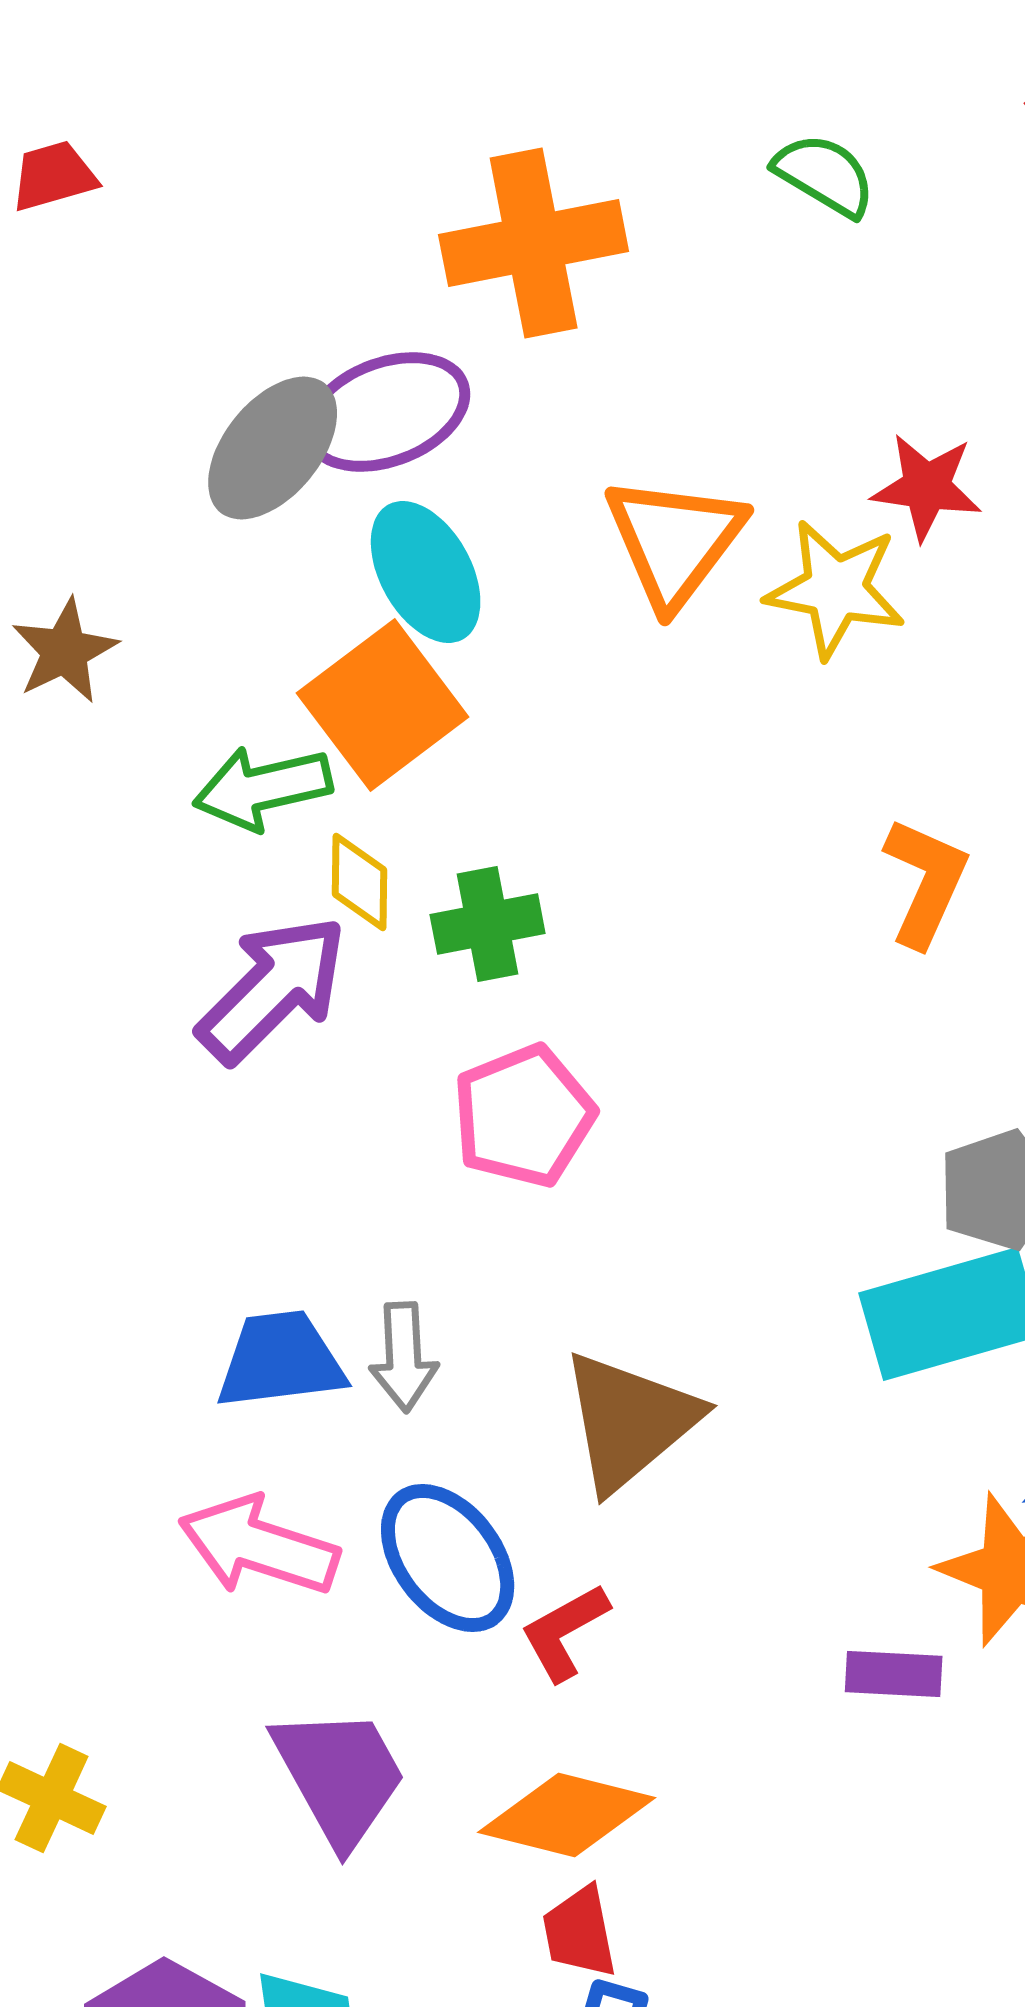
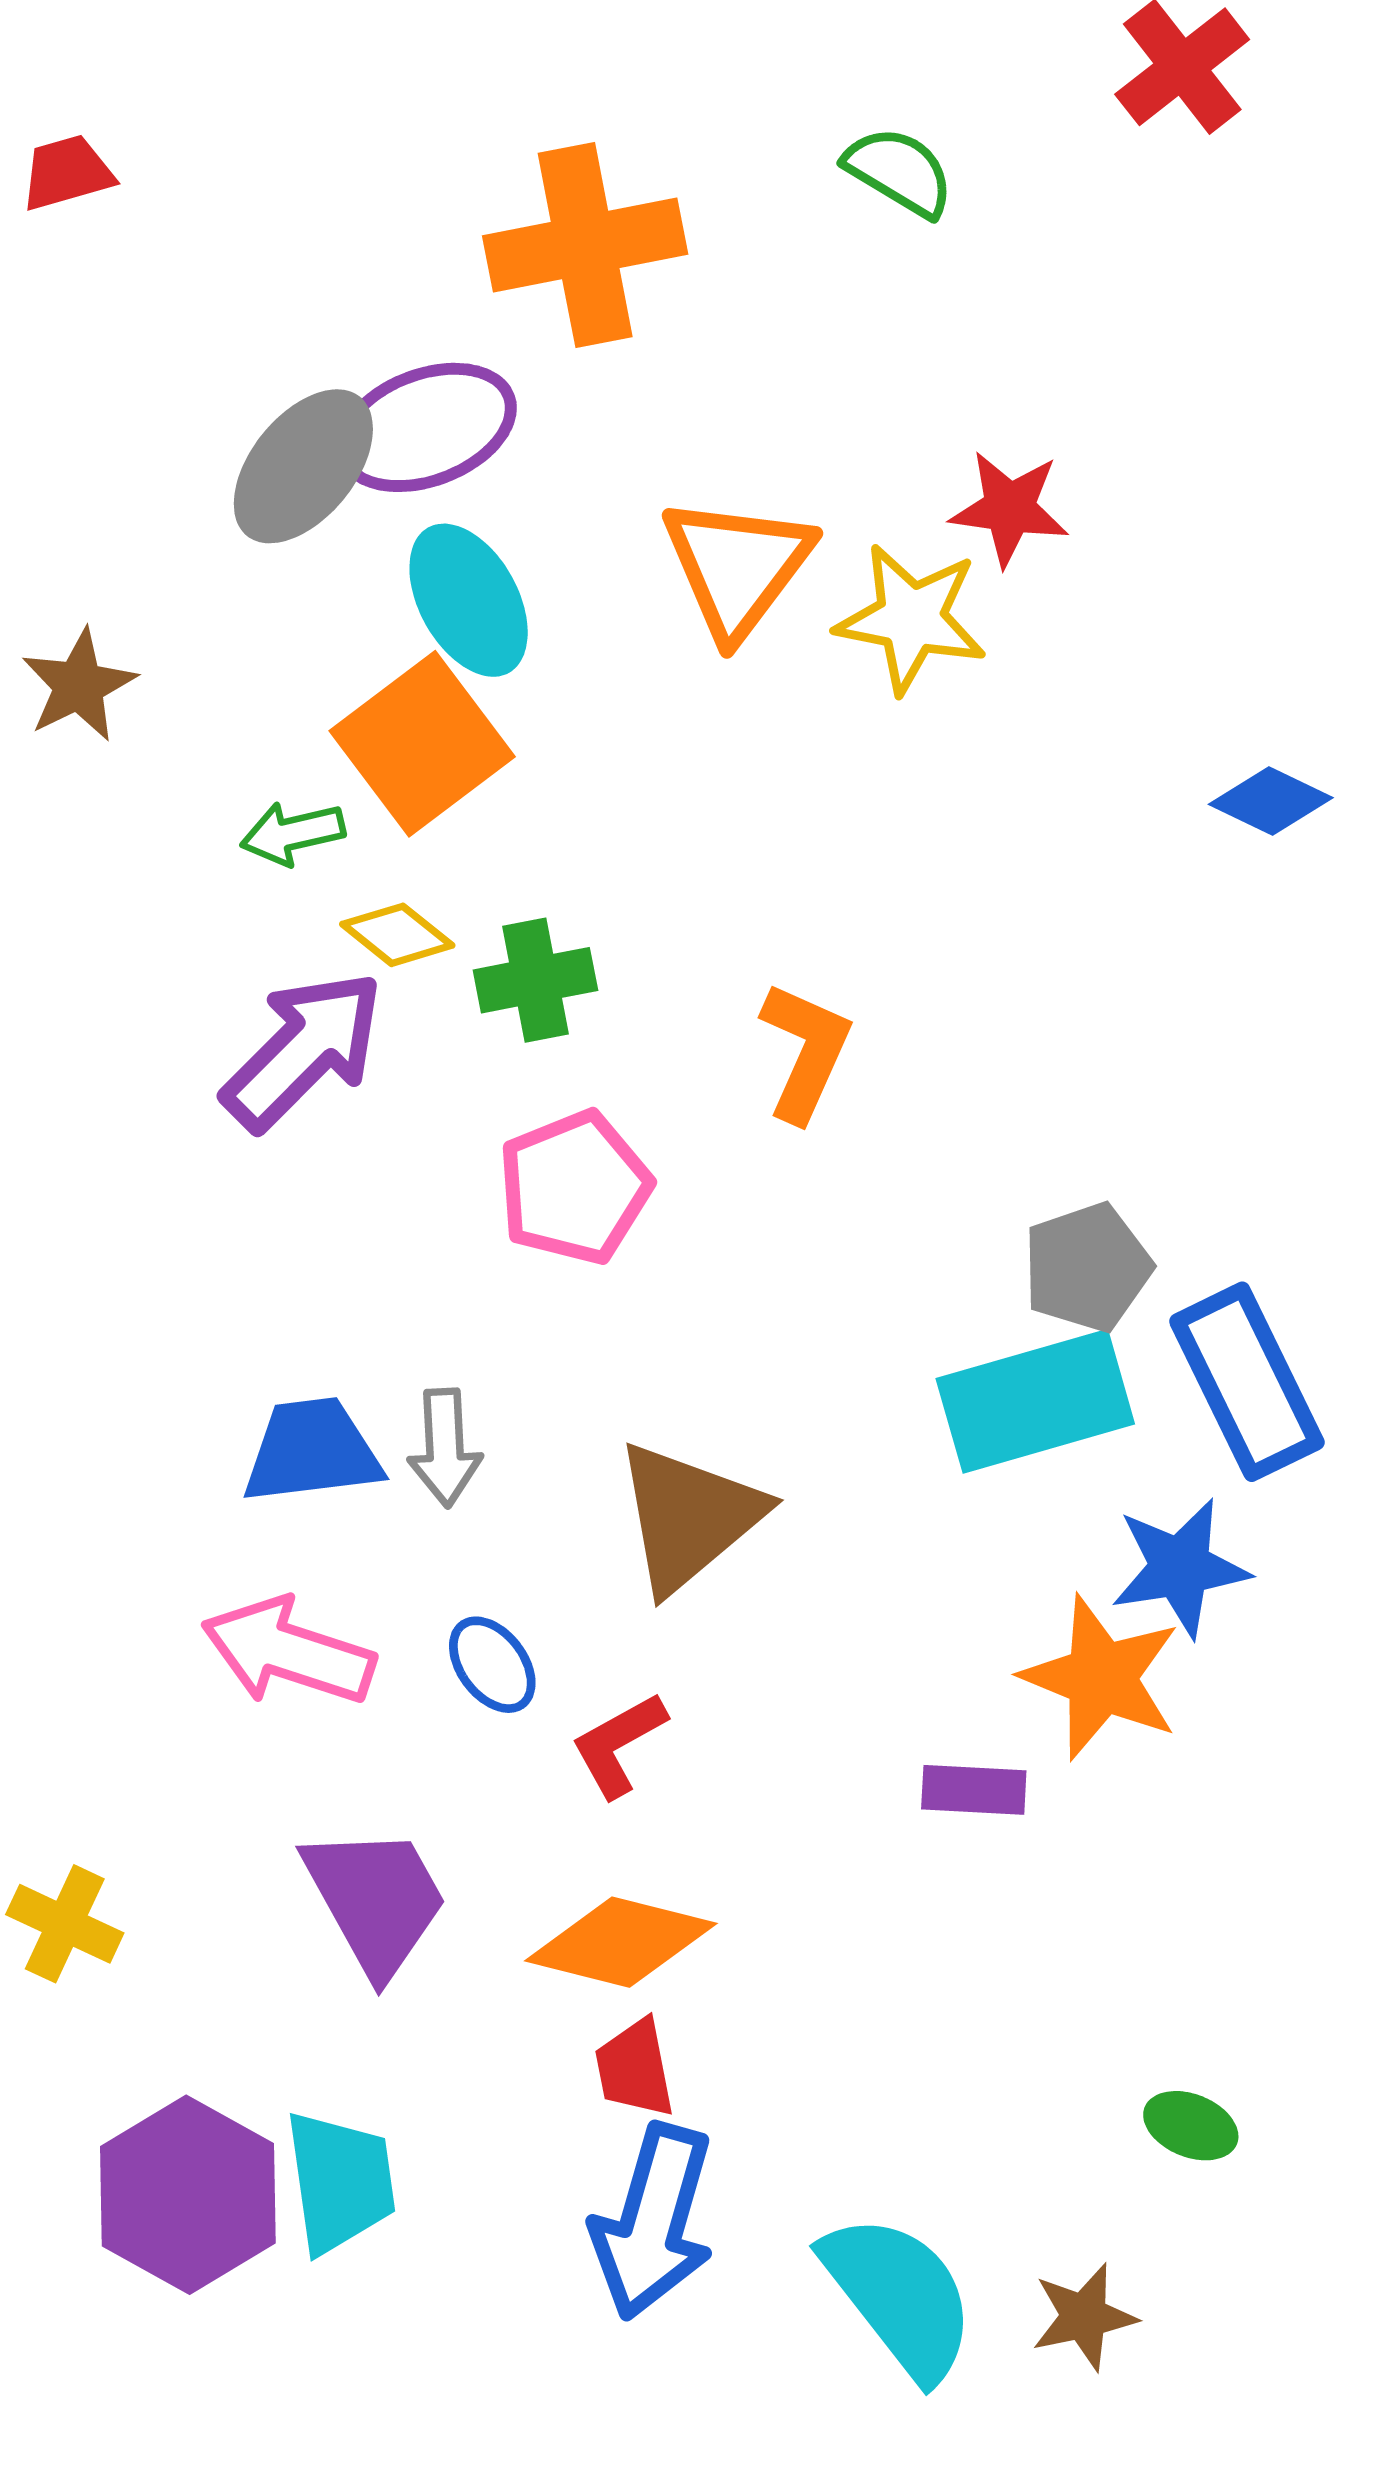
green arrow: (263, 788) -> (293, 833), size x0.7
yellow diamond: (360, 882) -> (397, 935), turned -52
orange L-shape: (926, 882) -> (805, 1051), moved
blue ellipse: (448, 1558) -> (492, 1665), size x0.6

